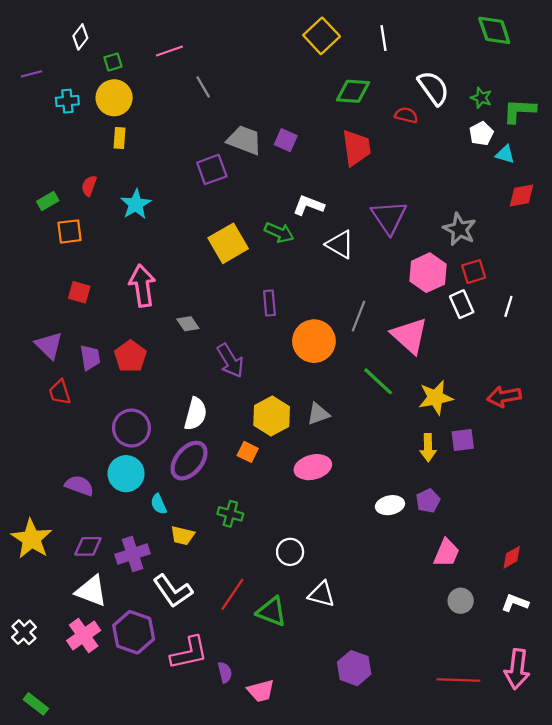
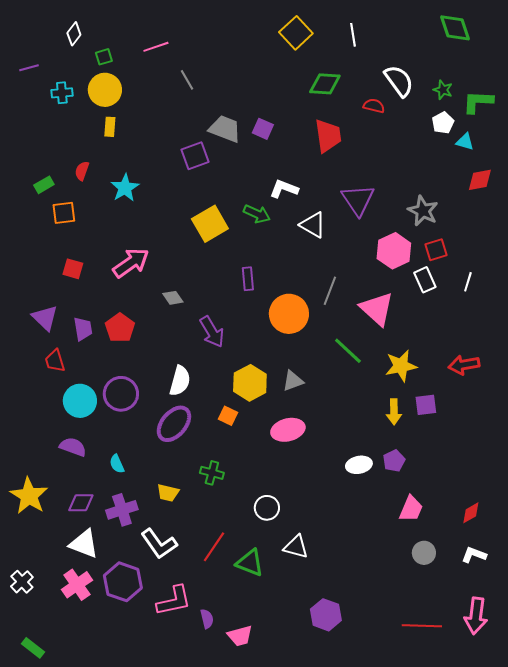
pink arrow: (142, 286) -> (131, 263), turned 63
cyan circle: (126, 474) -> (80, 401), moved
cyan semicircle: (159, 504) -> (117, 464), moved

